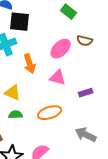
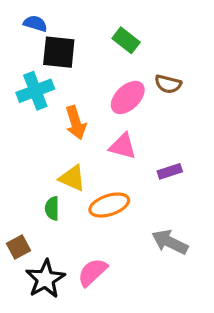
green rectangle: (69, 12) -> (126, 40), moved
yellow triangle: (13, 93) -> (72, 178), moved
green semicircle: (16, 115) -> (52, 208), turned -88

